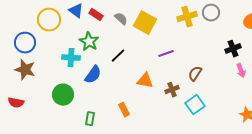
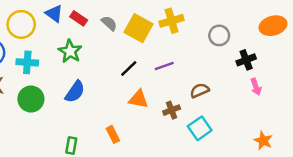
gray circle: (211, 13) -> (219, 35), moved
yellow cross: (187, 17) -> (172, 21), moved
black line: (118, 56) -> (129, 68), moved
cyan cross: (71, 58) -> (27, 62), moved
brown semicircle: (195, 74) -> (200, 90), turned 35
green circle: (63, 95) -> (31, 99), moved

